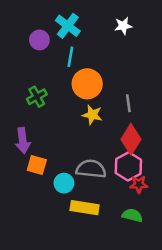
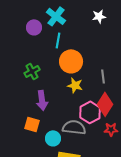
purple arrow: (23, 141) -> (42, 100), moved
pink hexagon: (128, 166) -> (90, 112), moved
red star: (139, 184) -> (111, 129), moved

